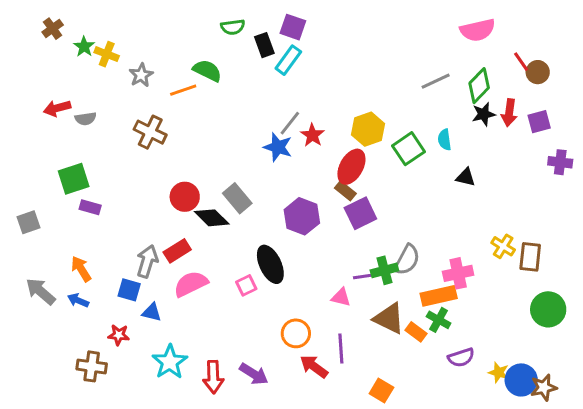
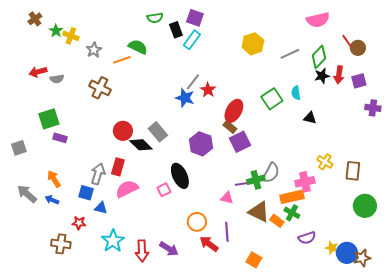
yellow hexagon: (368, 129) -> (253, 44), moved
yellow cross: (503, 246) -> (325, 162), moved
red rectangle: (177, 251) -> (118, 167), turned -42

